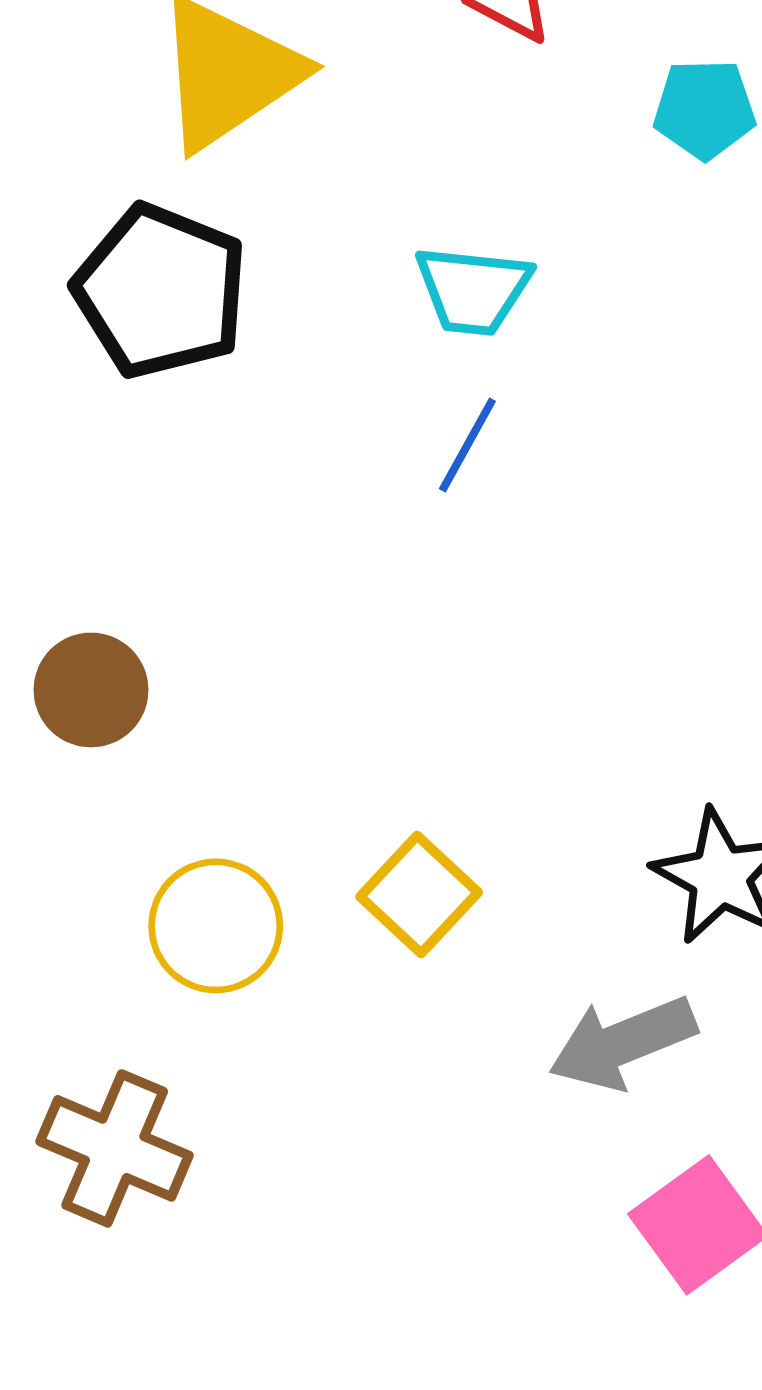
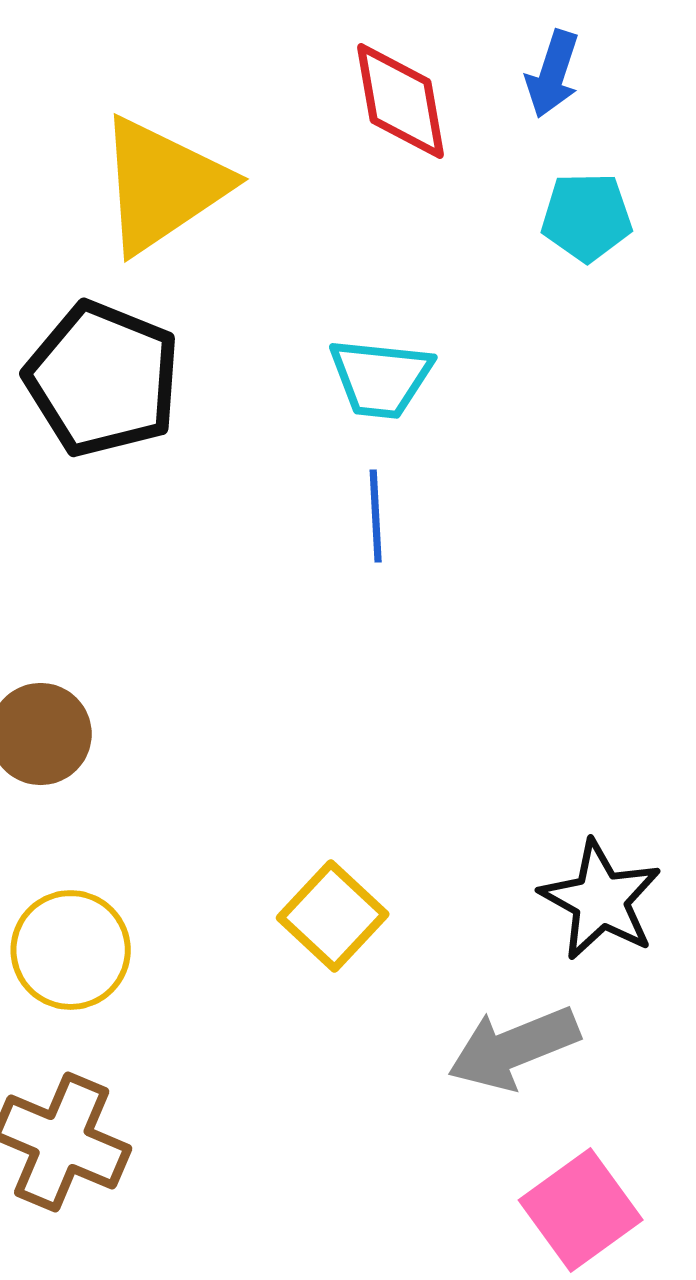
blue line: (467, 445) -> (376, 516), turned -32
yellow circle: (216, 926) -> (71, 950), moved

